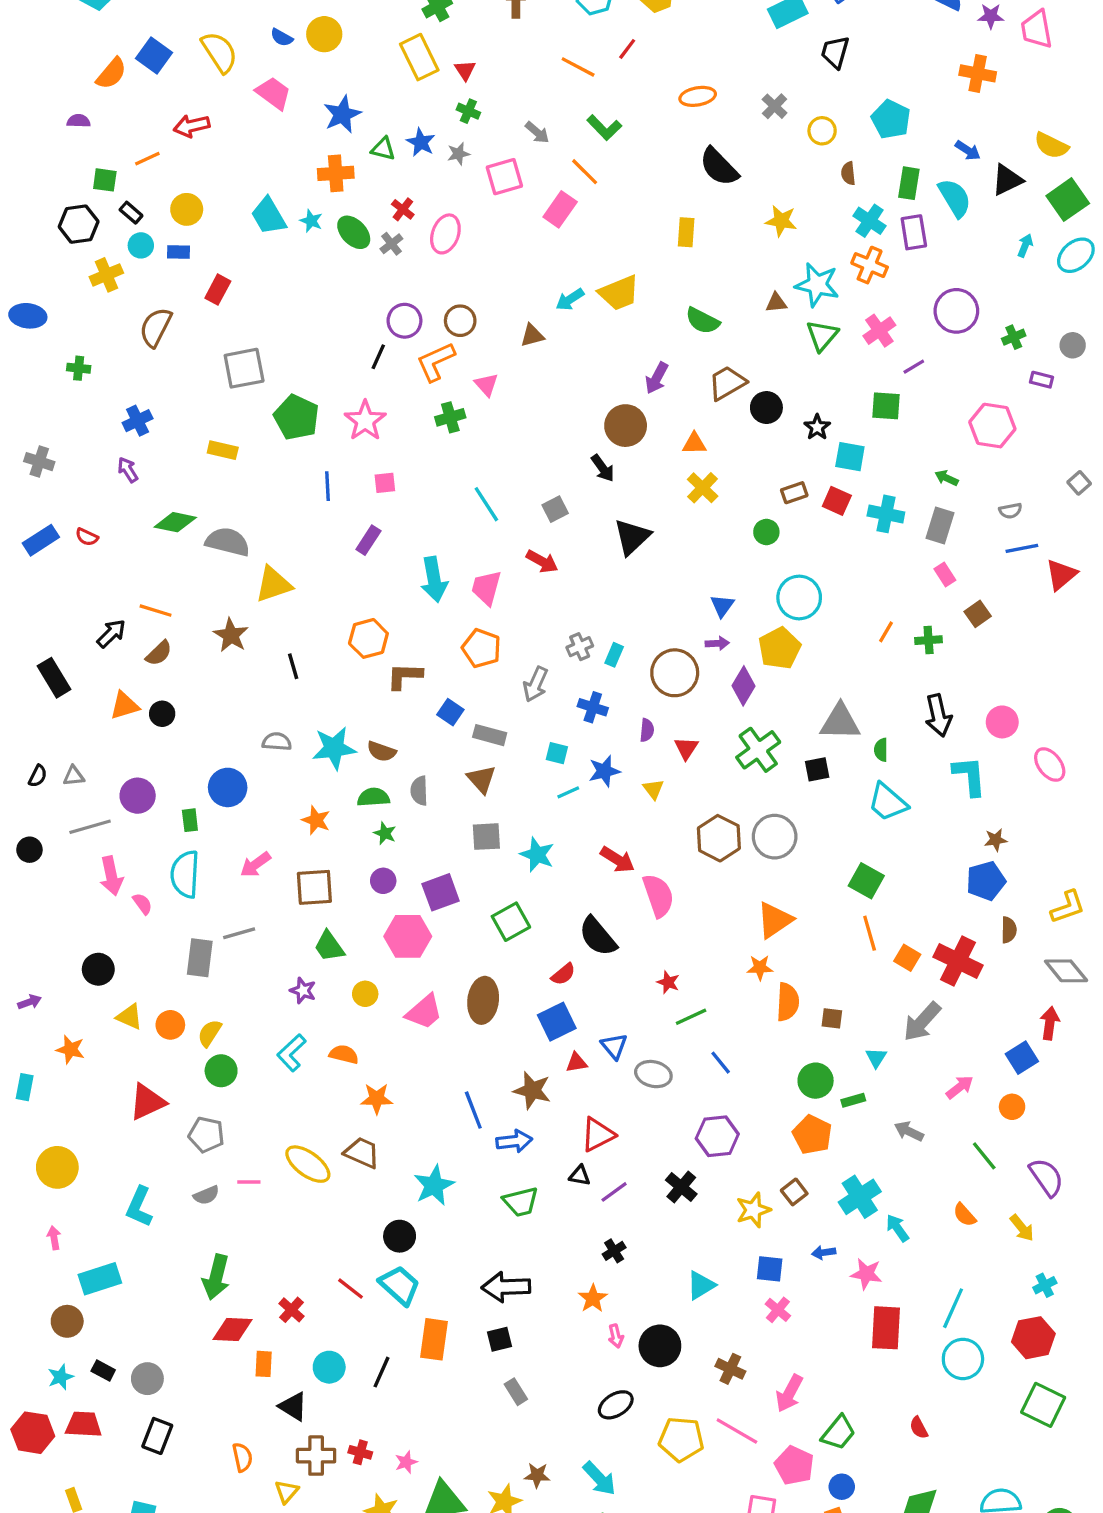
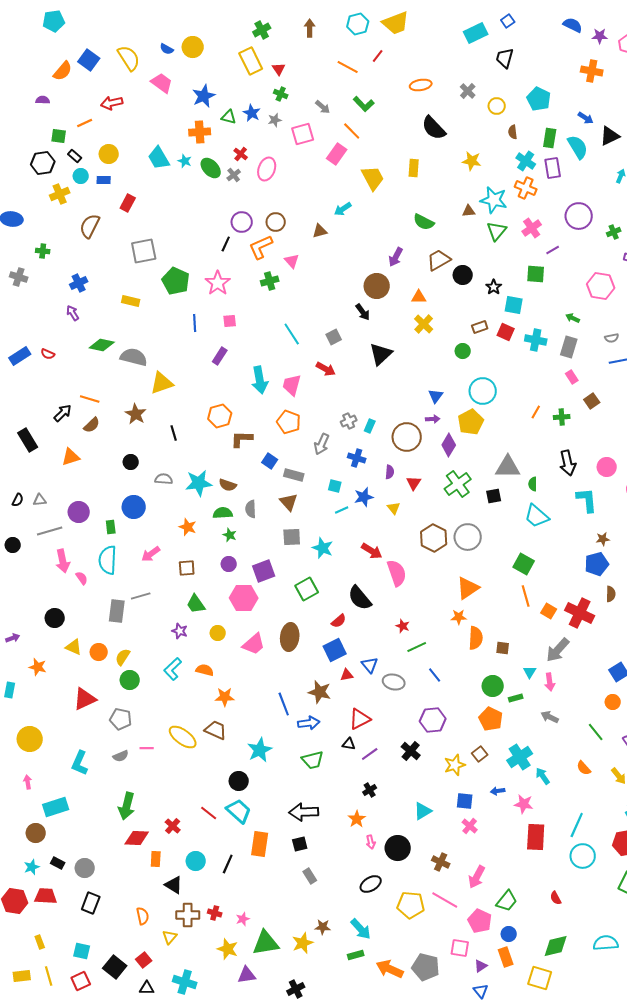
yellow trapezoid: (619, 293) -> (373, 178), moved, turned -96
gray cross: (39, 462) -> (19, 277), moved
black circle: (162, 714) -> (131, 462), moved
brown square: (314, 887) -> (187, 568), size x0.7
pink arrow: (960, 1087) -> (550, 682), moved, turned 120

